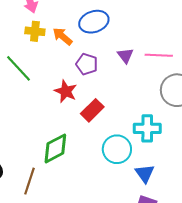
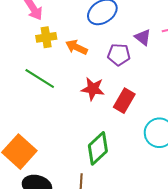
orange arrow: (62, 36) -> (76, 47), moved
purple pentagon: (87, 64) -> (119, 55), moved

